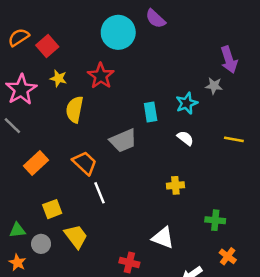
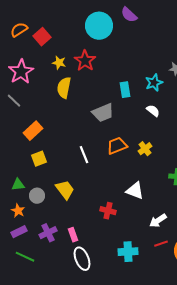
yellow star: (58, 78) -> (59, 63), moved
orange trapezoid: (85, 163) -> (117, 146), moved, turned -65
yellow cross: (175, 185) -> (145, 149), turned -32
yellow square: (52, 209) -> (39, 159), moved

